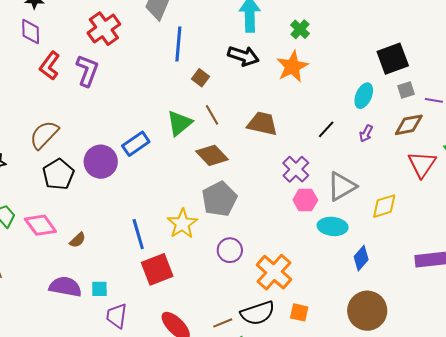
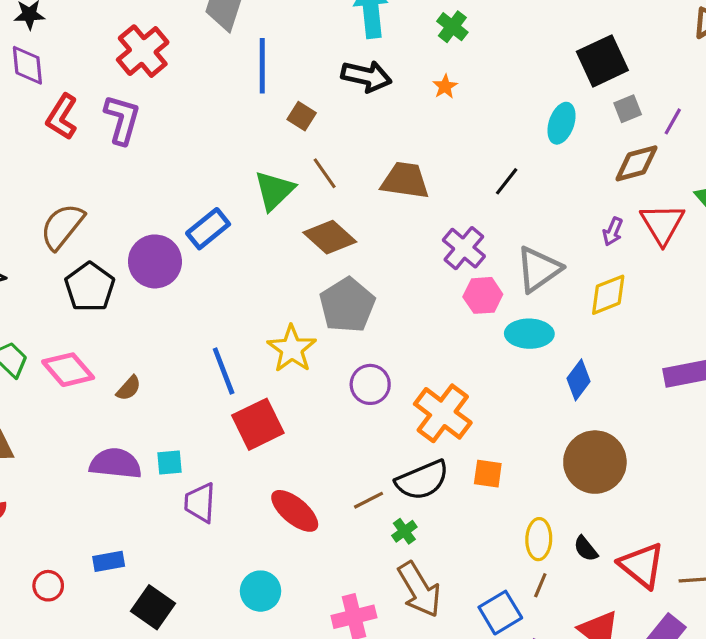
orange star: (292, 67) -> (445, 86), size x0.5
purple line: (434, 100) -> (673, 121), turned -66
purple arrow: (366, 133) -> (613, 232), moved

